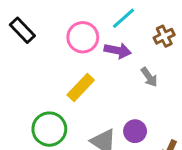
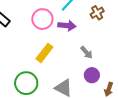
gray arrow: (149, 77) -> (87, 52), moved
purple circle: (135, 131) -> (92, 75), moved

